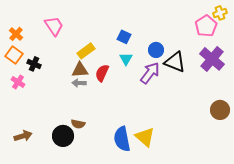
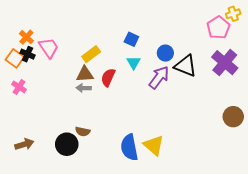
pink trapezoid: (54, 26) -> (49, 48), moved
orange cross: (16, 34) -> (26, 37), moved
black cross: (34, 64) -> (27, 54), moved

